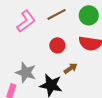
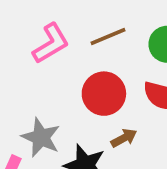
red circle: (57, 45) -> (104, 94), size x1.5

